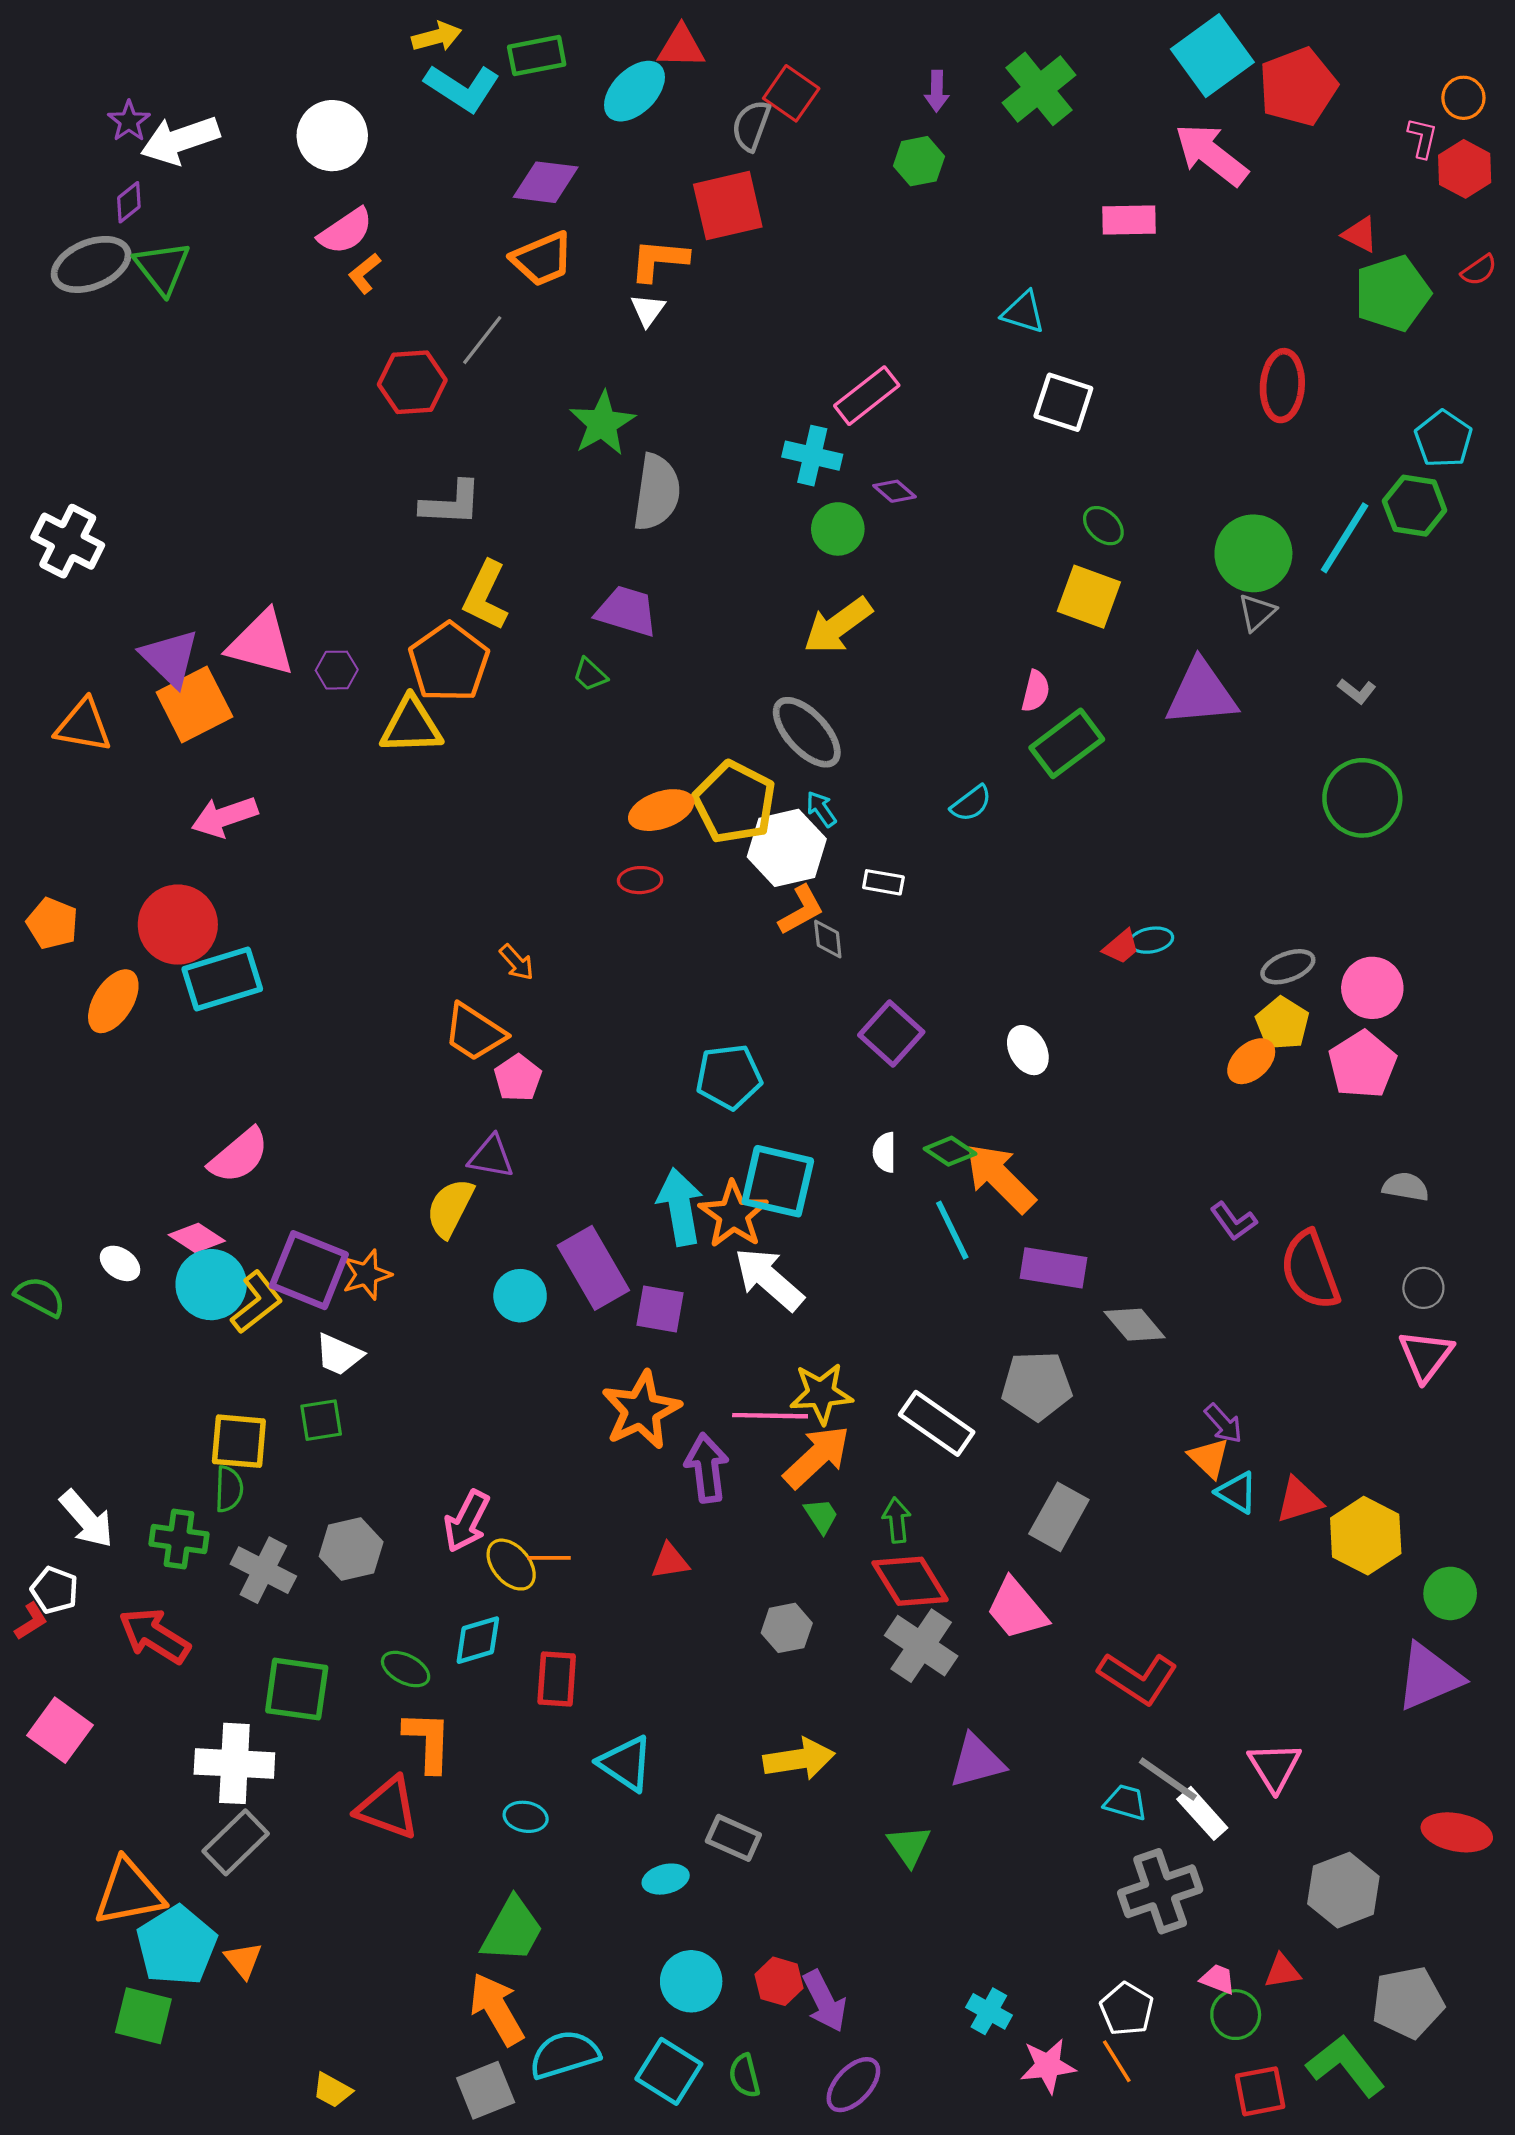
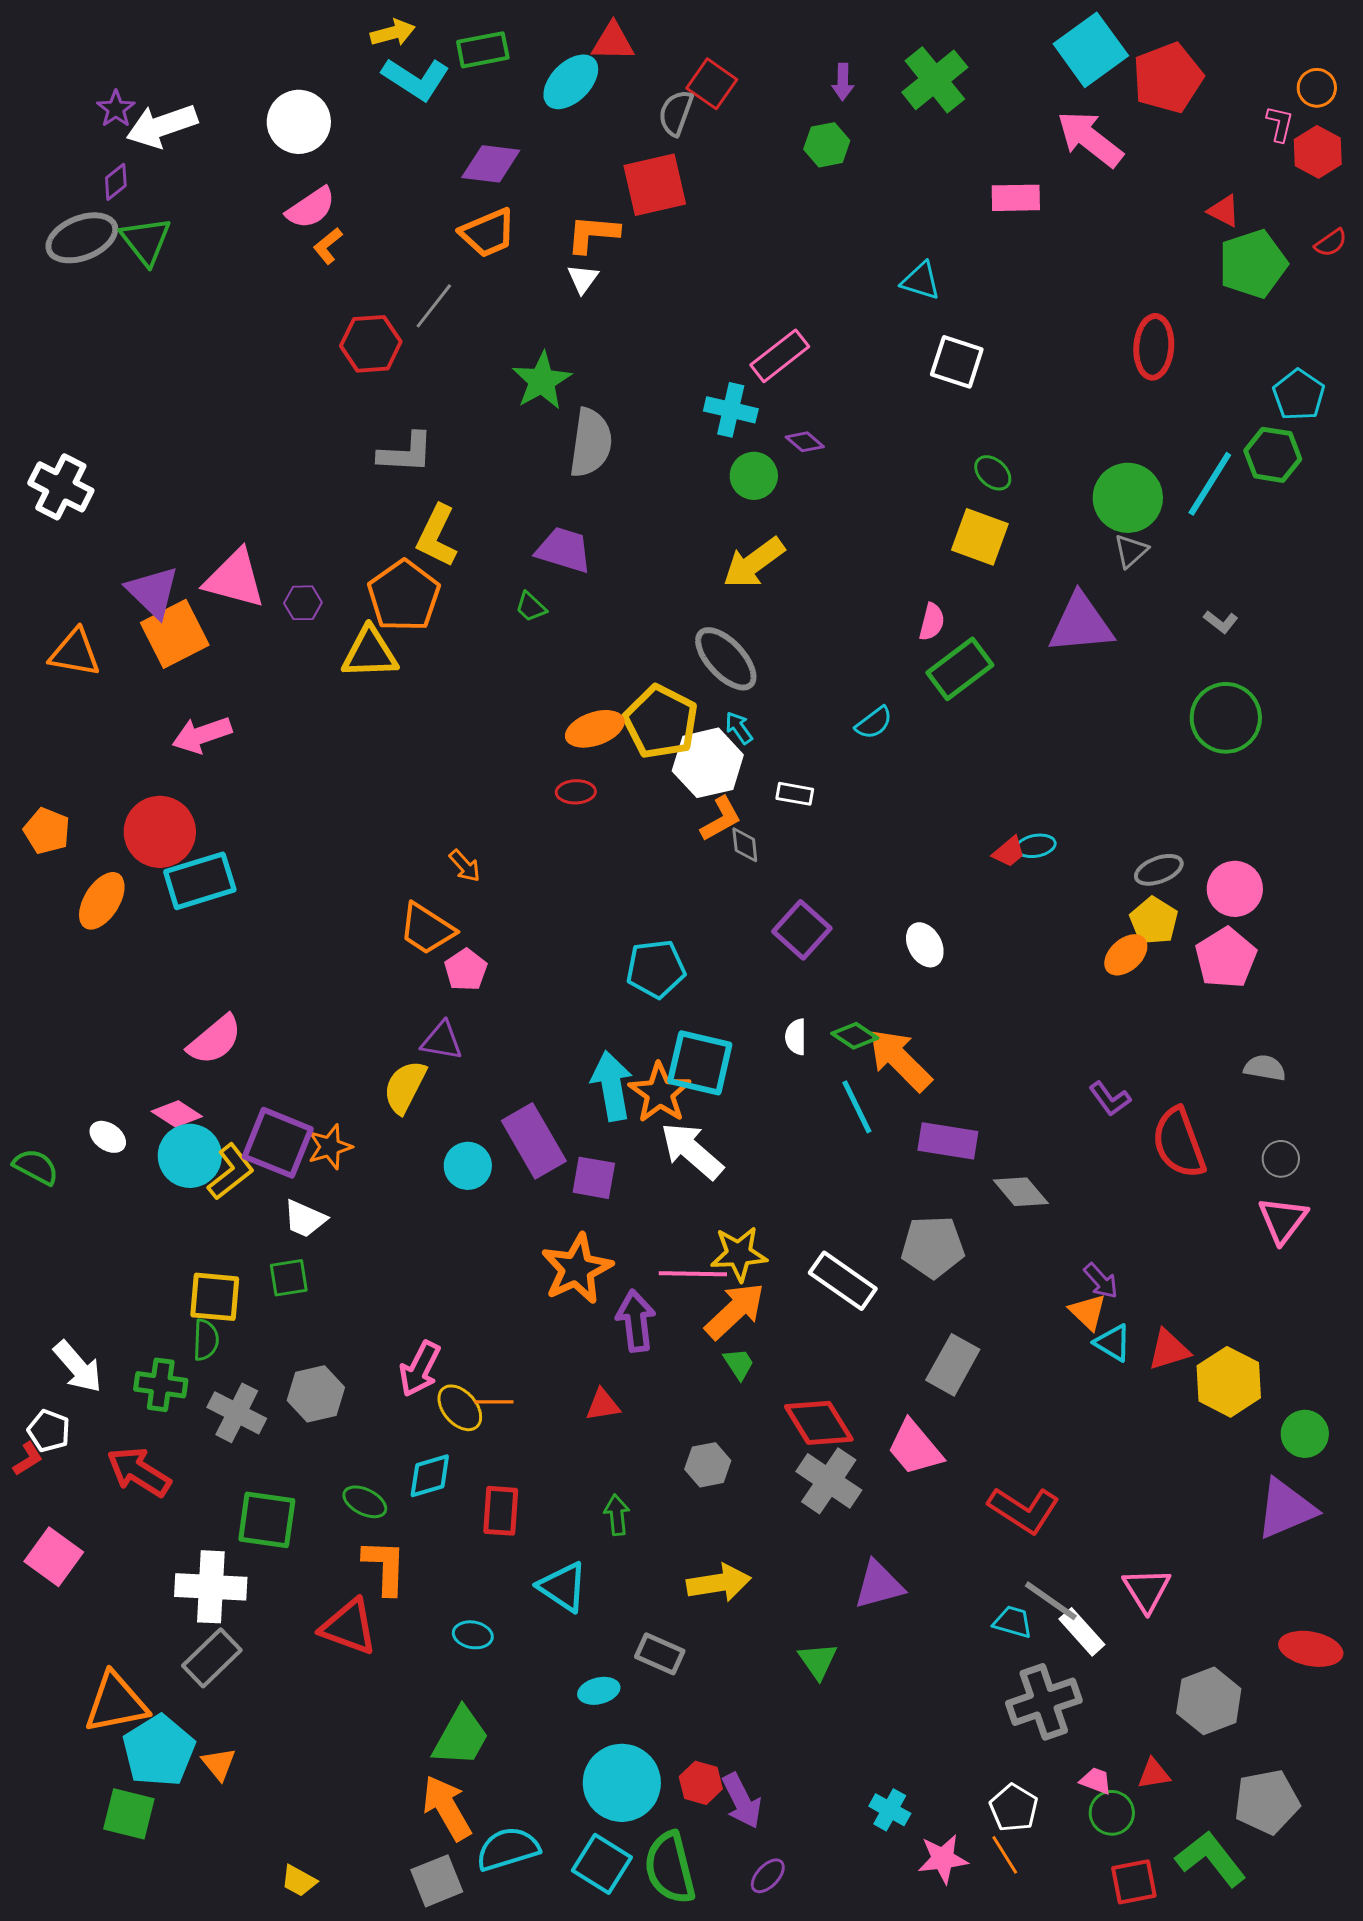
green arrow: (897, 1520) -> (617, 1515), moved
cyan circle: (691, 1981) -> (622, 1783), size x1.4
green semicircle: (744, 2076) -> (670, 1868), size x1.8
purple ellipse: (853, 2085) -> (768, 1876), size x0.7

